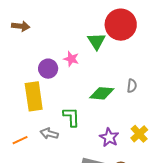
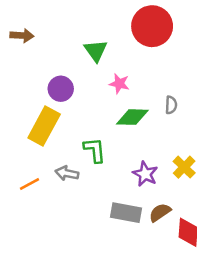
green triangle: (96, 41) -> (96, 51), moved
pink star: (71, 59) -> (119, 84), moved
yellow rectangle: (34, 96) -> (44, 126), turned 40

